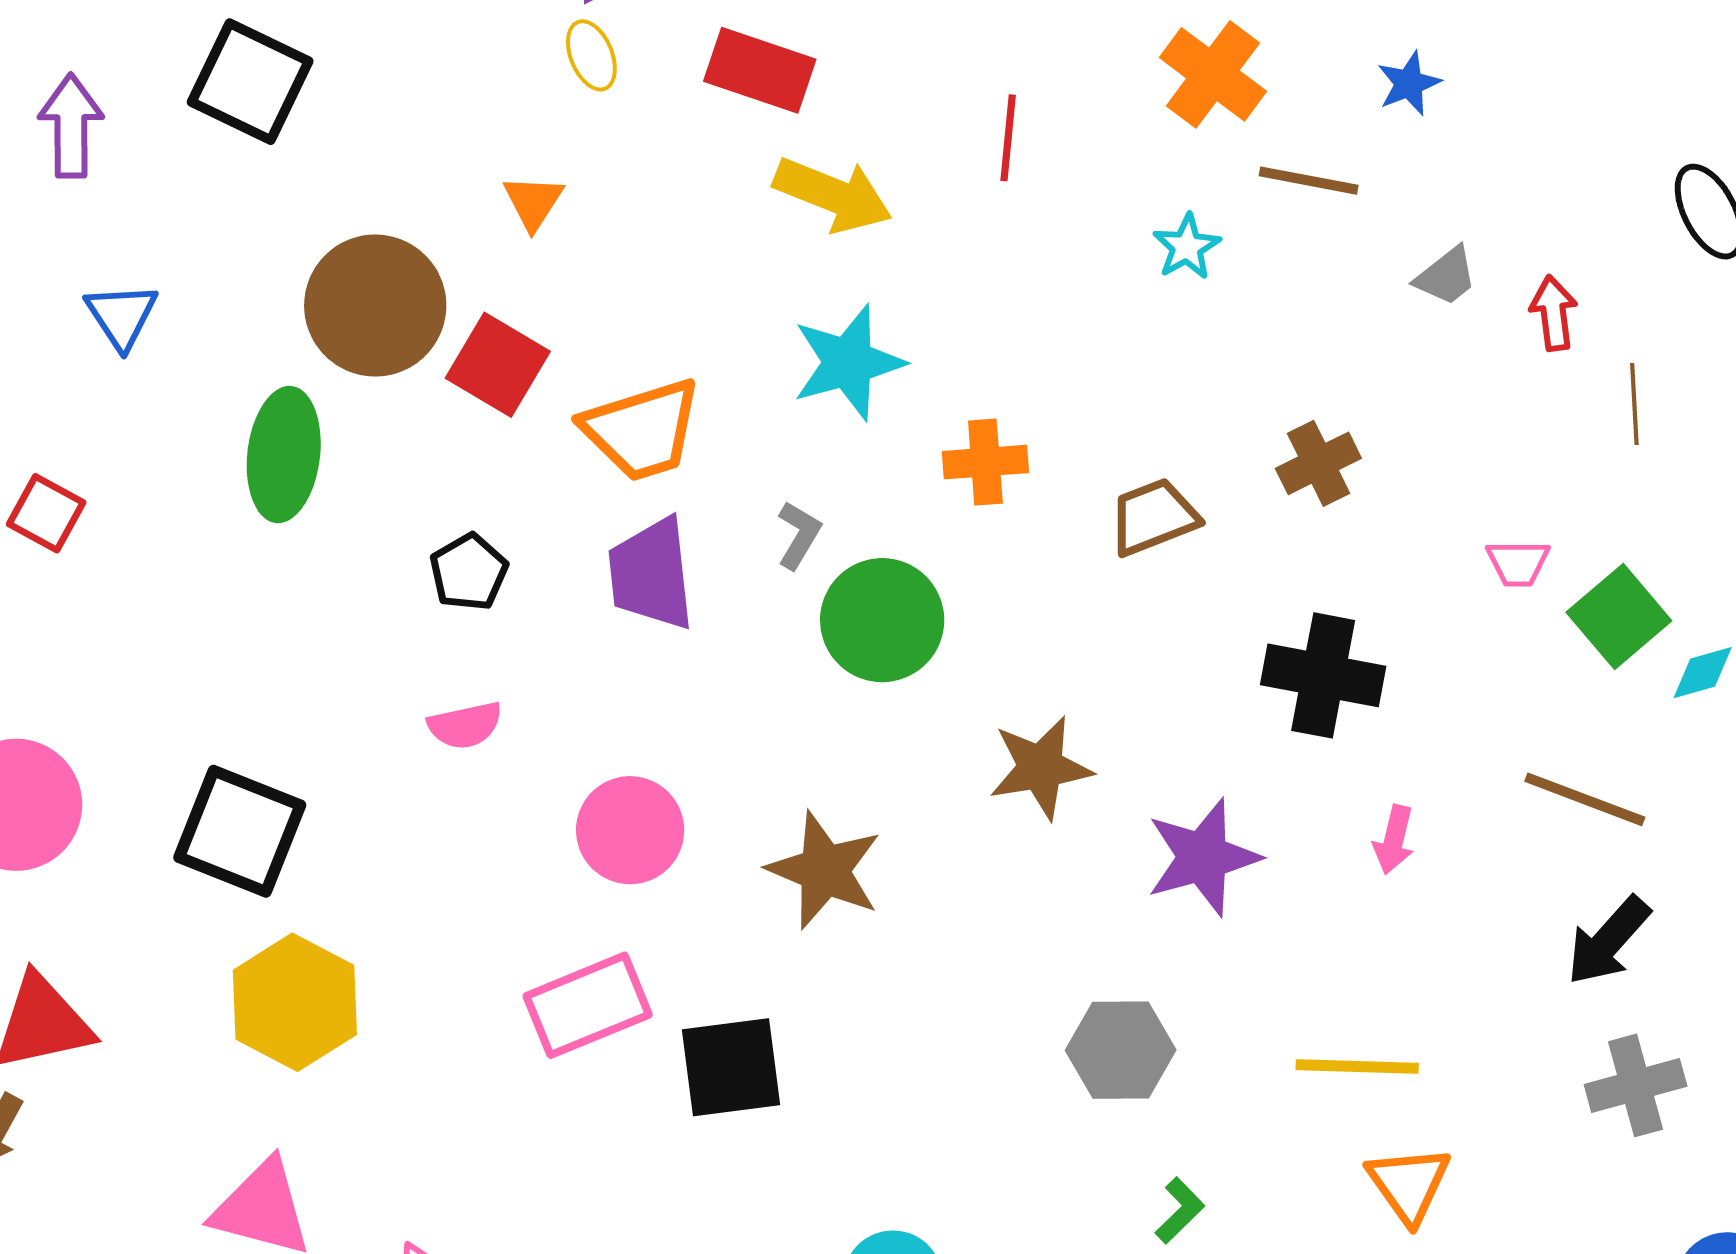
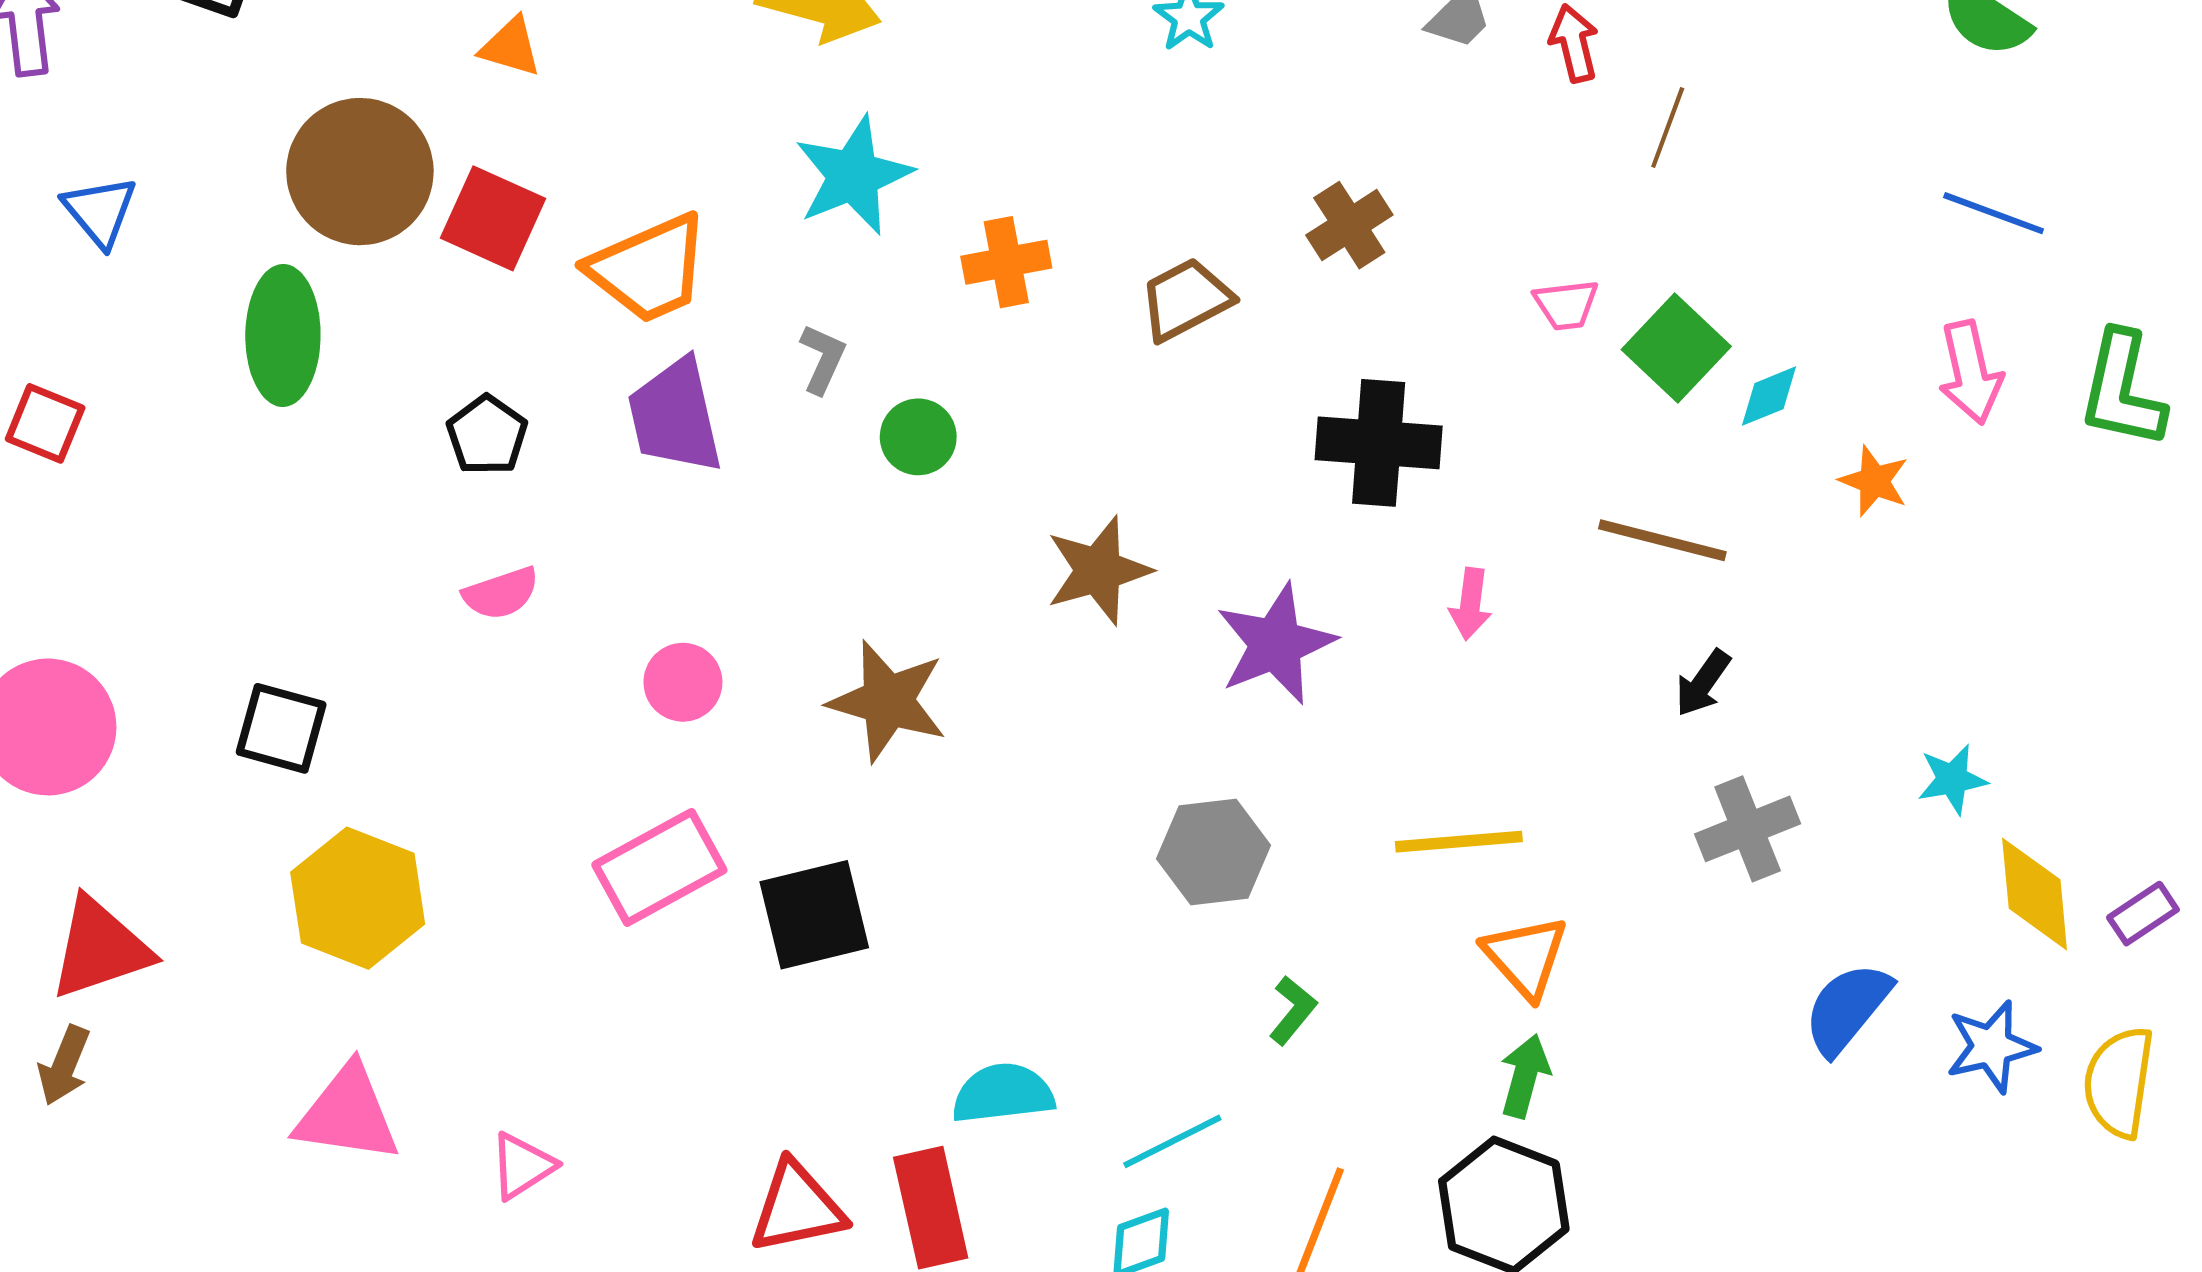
orange triangle: (533, 202) -> (511, 47), turned -40
brown line: (1634, 404) -> (1668, 128), turned 30
green circle: (882, 620) -> (918, 437), size x0.6
pink circle: (630, 830) -> (683, 682), size x0.7
black square: (240, 831) -> (281, 728), size x0.7
black arrow: (1608, 941) -> (1703, 683), size x0.7

